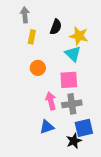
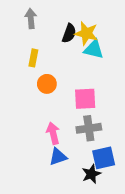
yellow star: (79, 36) -> (86, 33), moved
yellow rectangle: (32, 37) -> (33, 58), moved
cyan triangle: (73, 54) -> (94, 49), moved, turned -30
pink arrow: (51, 101) -> (53, 133), moved

